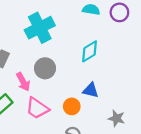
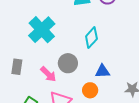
gray circle: (45, 68) -> (68, 63), moved
pink arrow: (23, 82) -> (48, 74), moved

